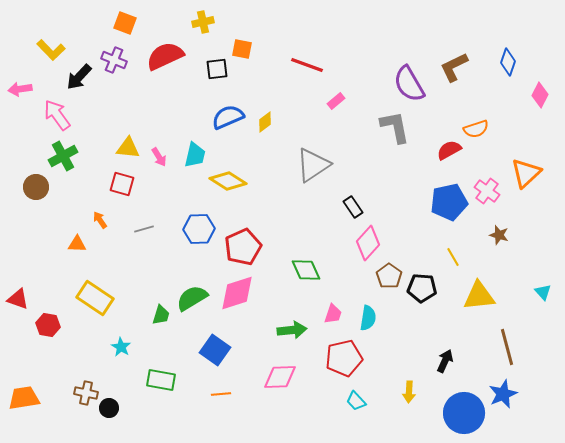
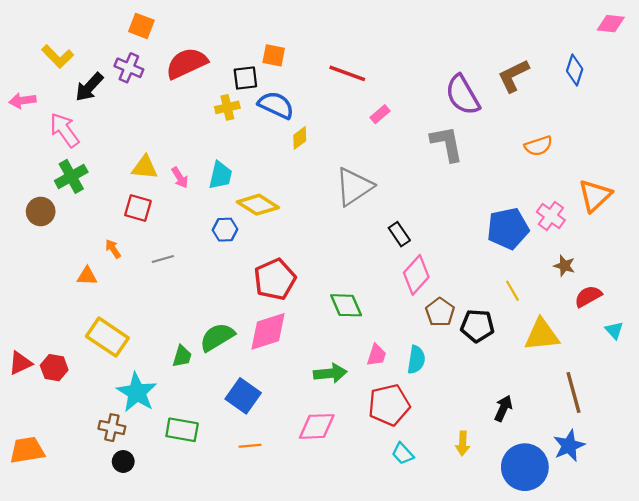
yellow cross: (203, 22) -> (227, 107), moved
pink diamond: (540, 95) -> (611, 24), moved, turned 70
blue semicircle: (228, 117) -> (276, 105), moved, turned 48
red semicircle: (449, 150) -> (588, 296), moved
blue hexagon: (199, 229) -> (225, 230), moved, size x0.7
red triangle: (18, 299) -> (20, 363), moved, turned -45
cyan star: (121, 347) -> (137, 392), size x1.8
brown cross: (86, 393) -> (112, 428), moved

